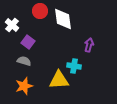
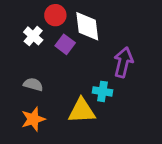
white cross: (12, 25) -> (33, 36), moved
purple square: (28, 42) -> (65, 44), moved
purple arrow: (89, 45) -> (123, 62), size x1.5

